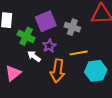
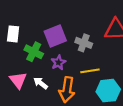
white arrow: (34, 56) -> (41, 83), moved
pink triangle: (13, 73) -> (18, 80), moved, turned -30

